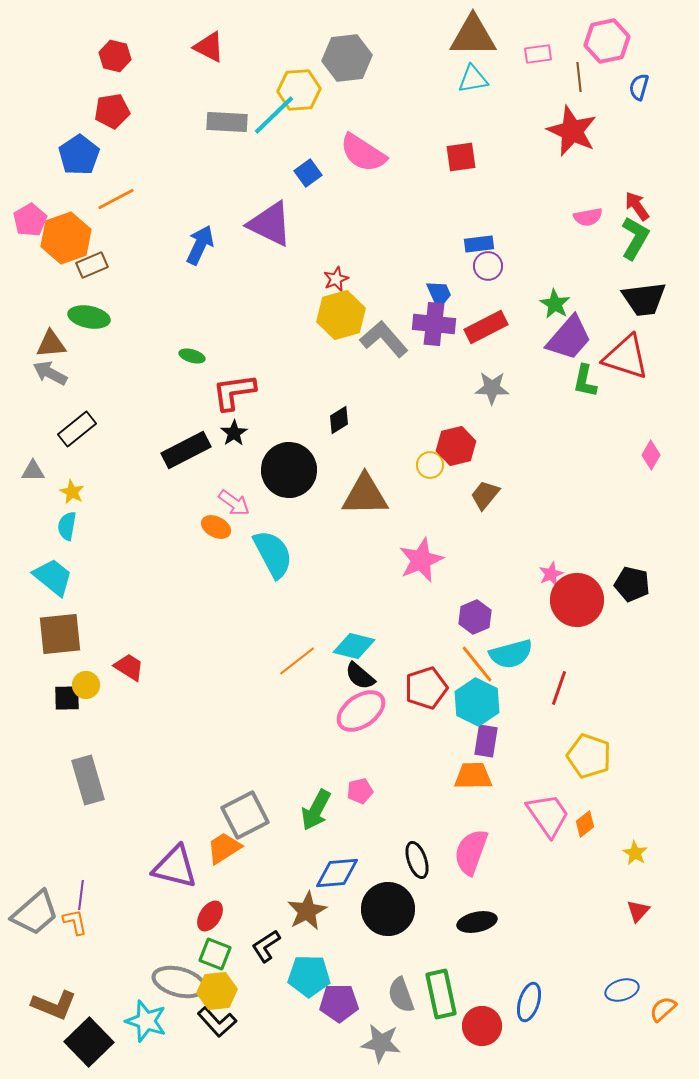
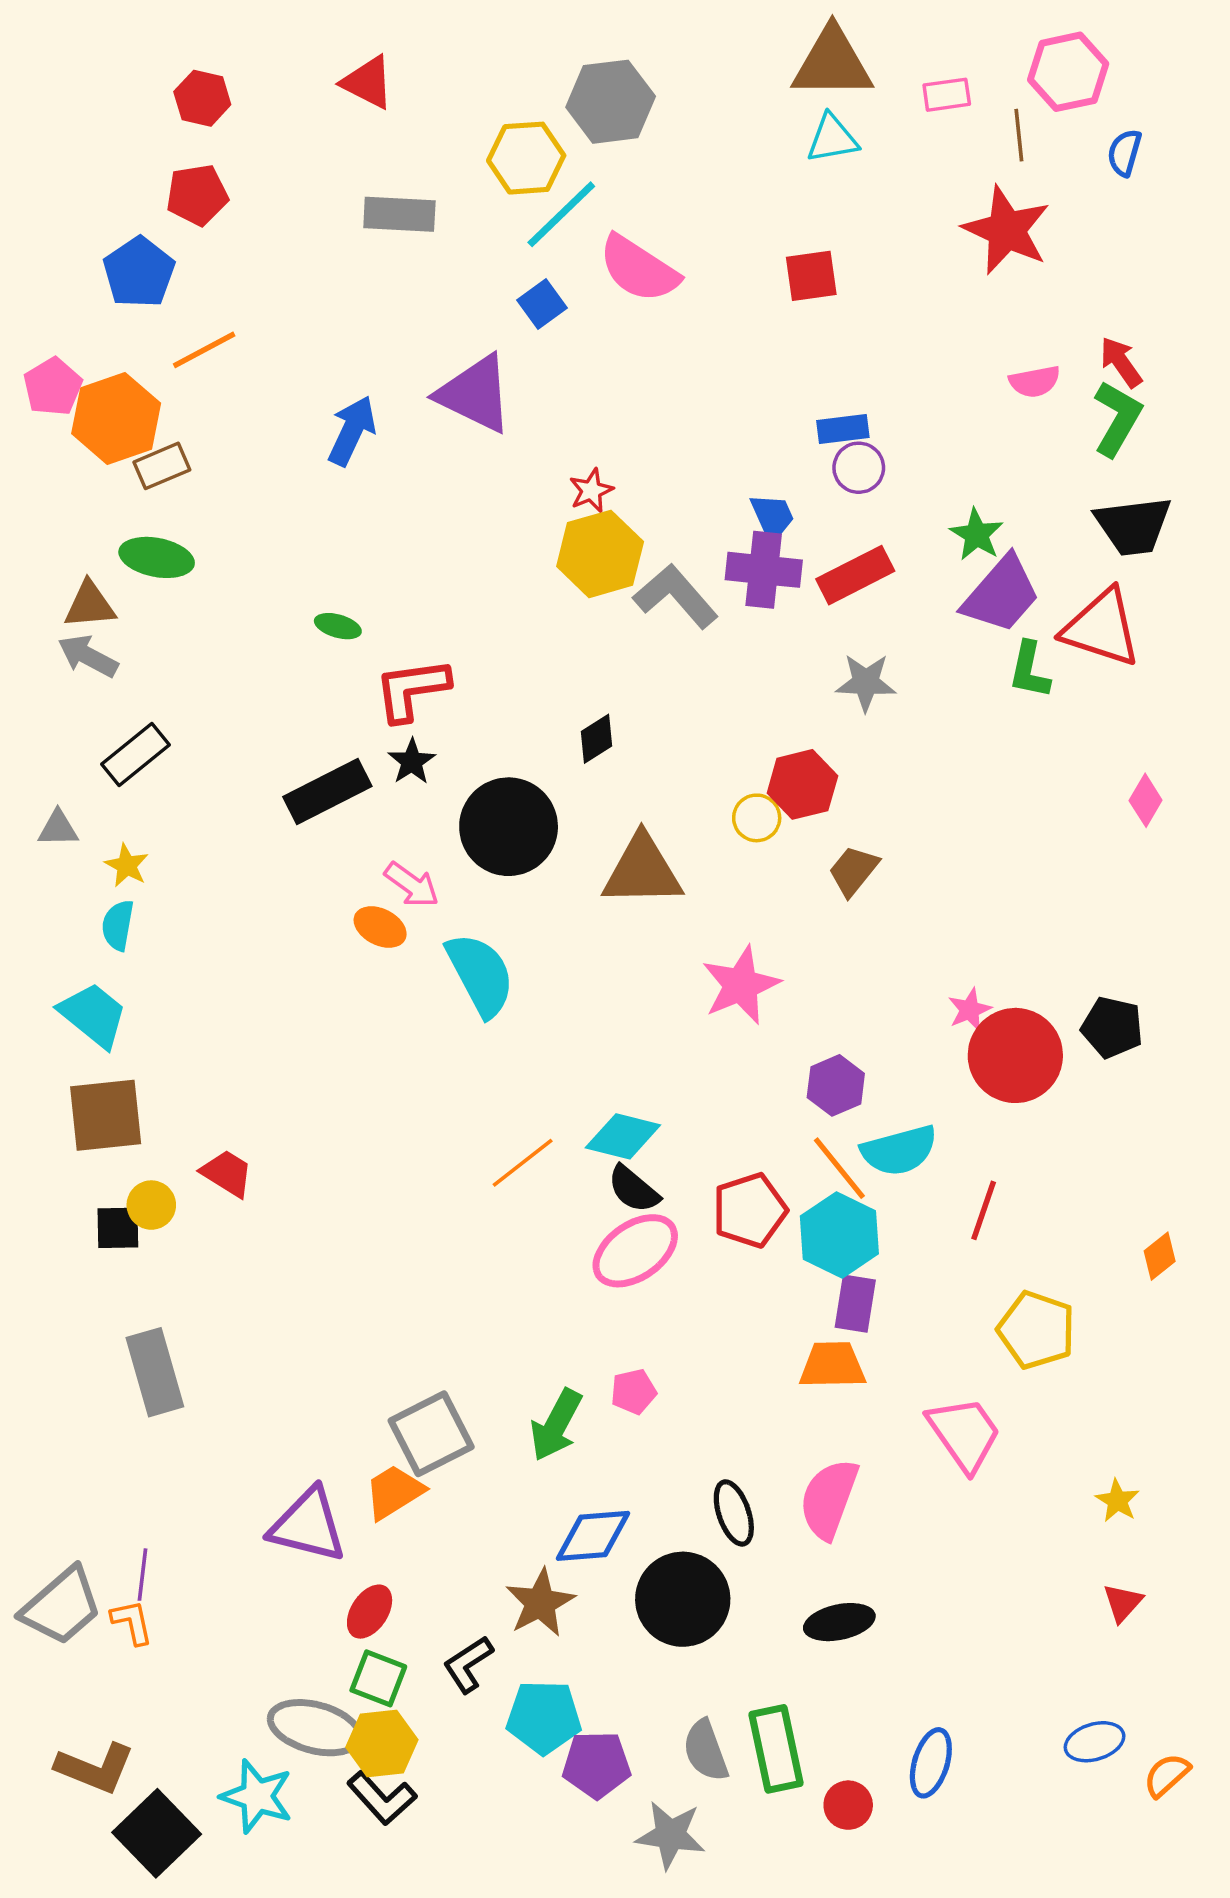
cyan line: (274, 115) -> (561, 214), moved
orange diamond: (585, 824) -> (1160, 1256), moved
red circle: (482, 1026) -> (848, 1805), size x0.7

